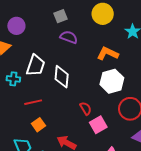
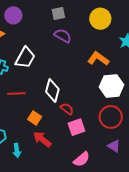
white diamond: (62, 77) -> (52, 90), moved
white hexagon: (112, 81) -> (112, 86), moved
red semicircle: (86, 108) -> (67, 109), turned -32
orange square: (38, 125) -> (35, 118), moved, turned -32

